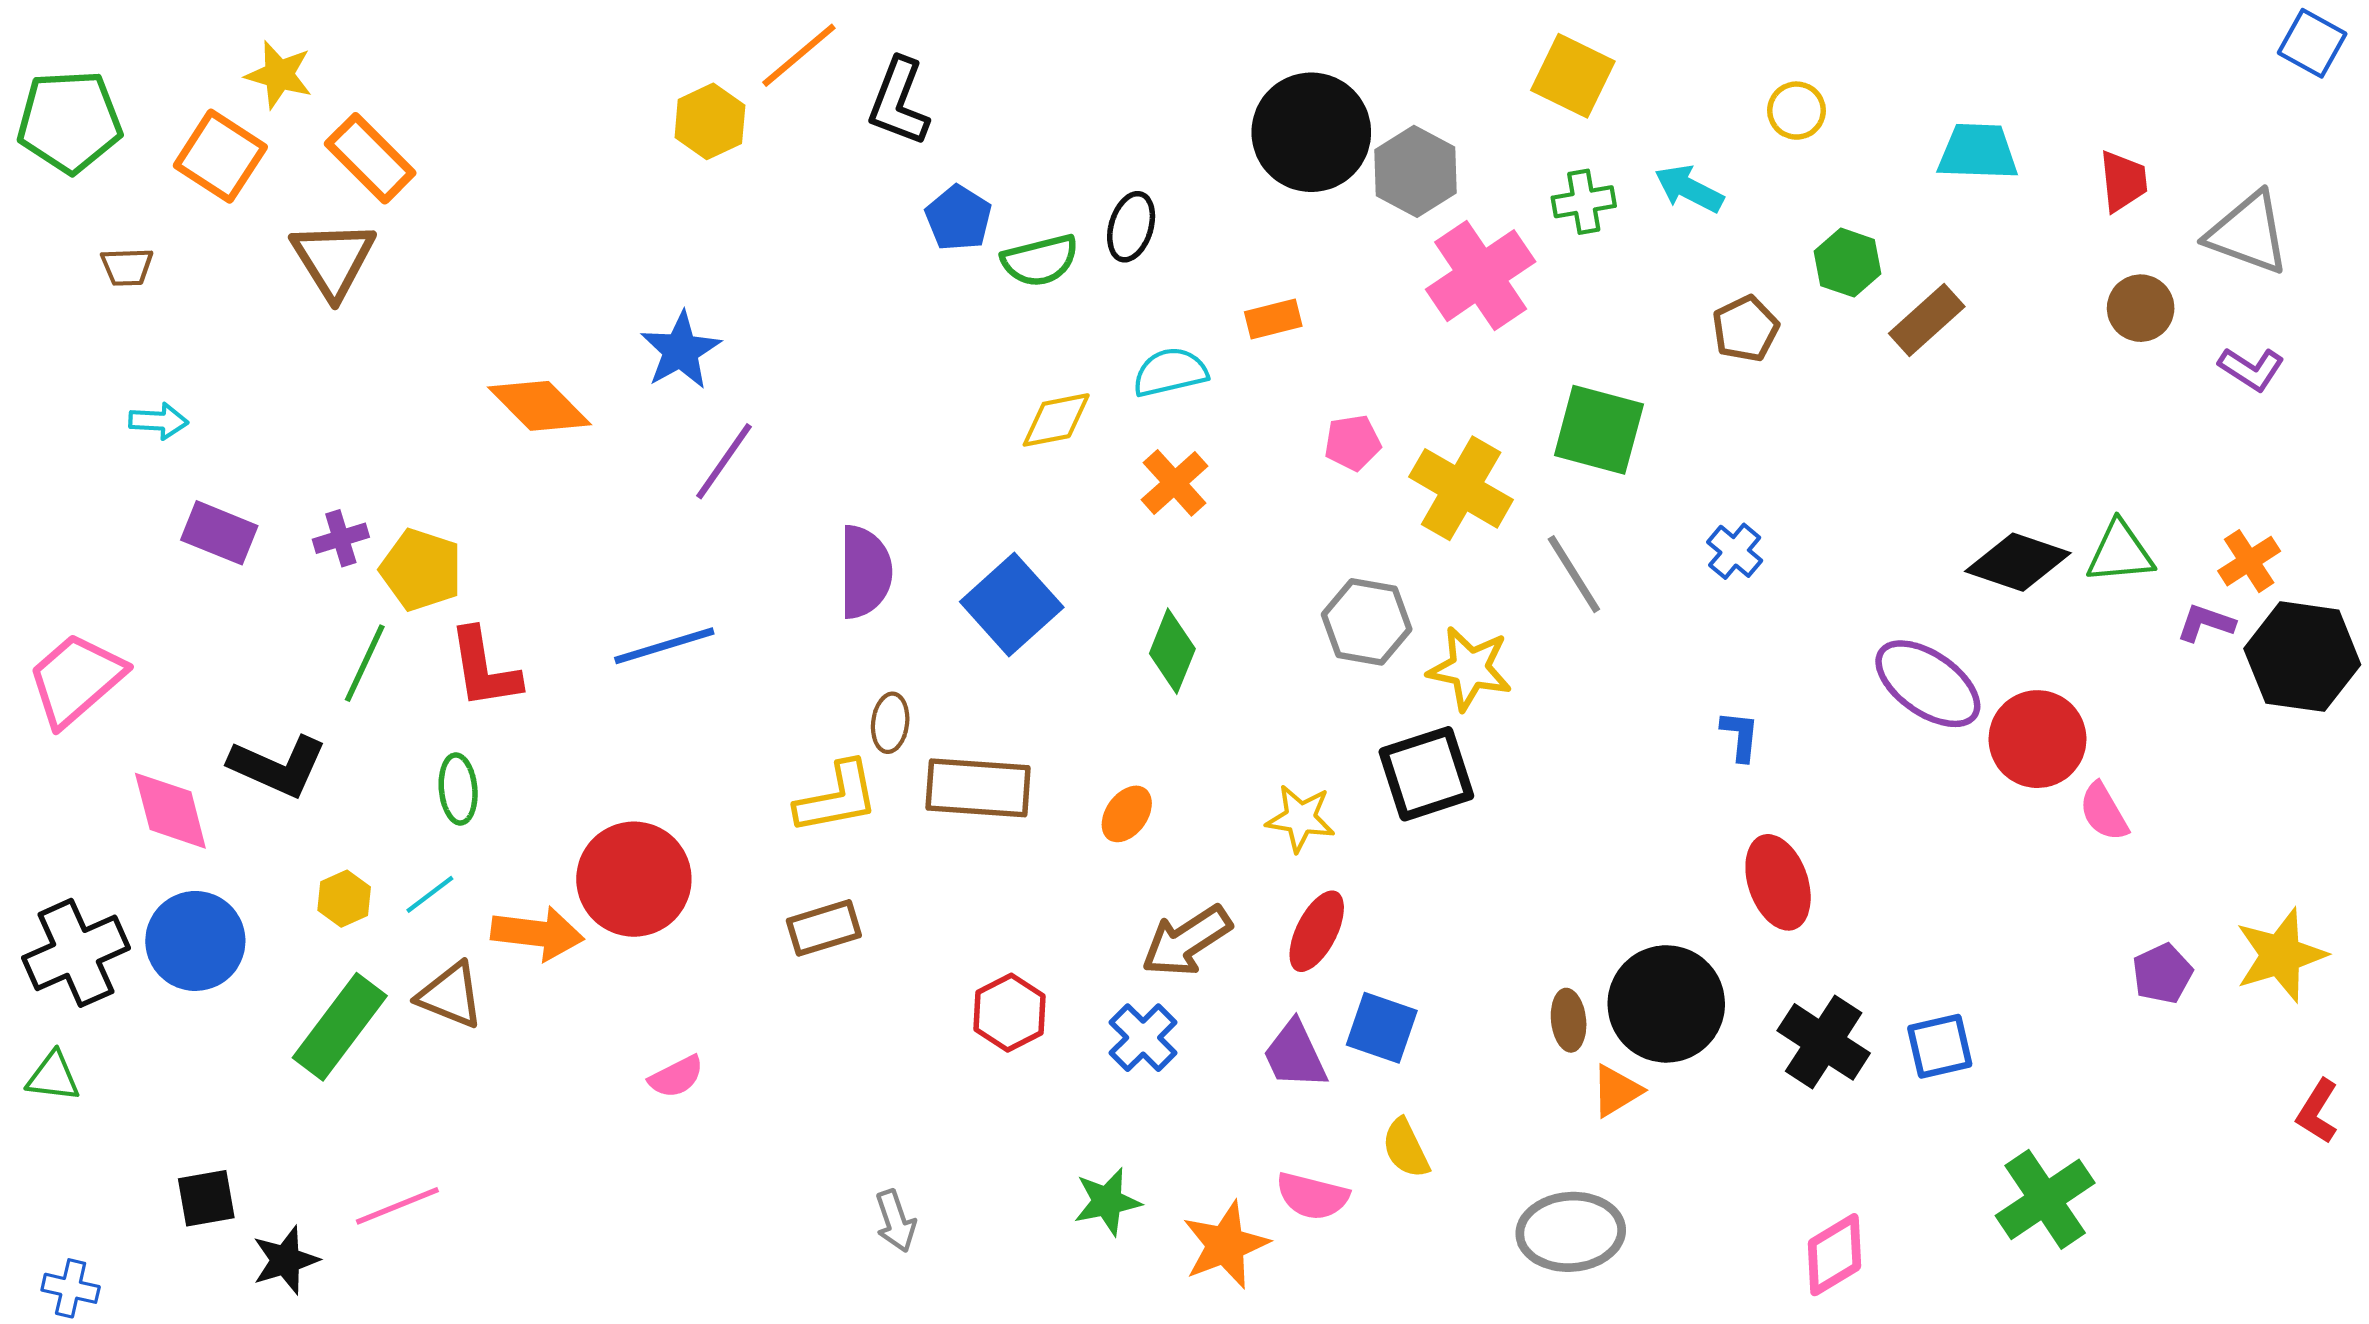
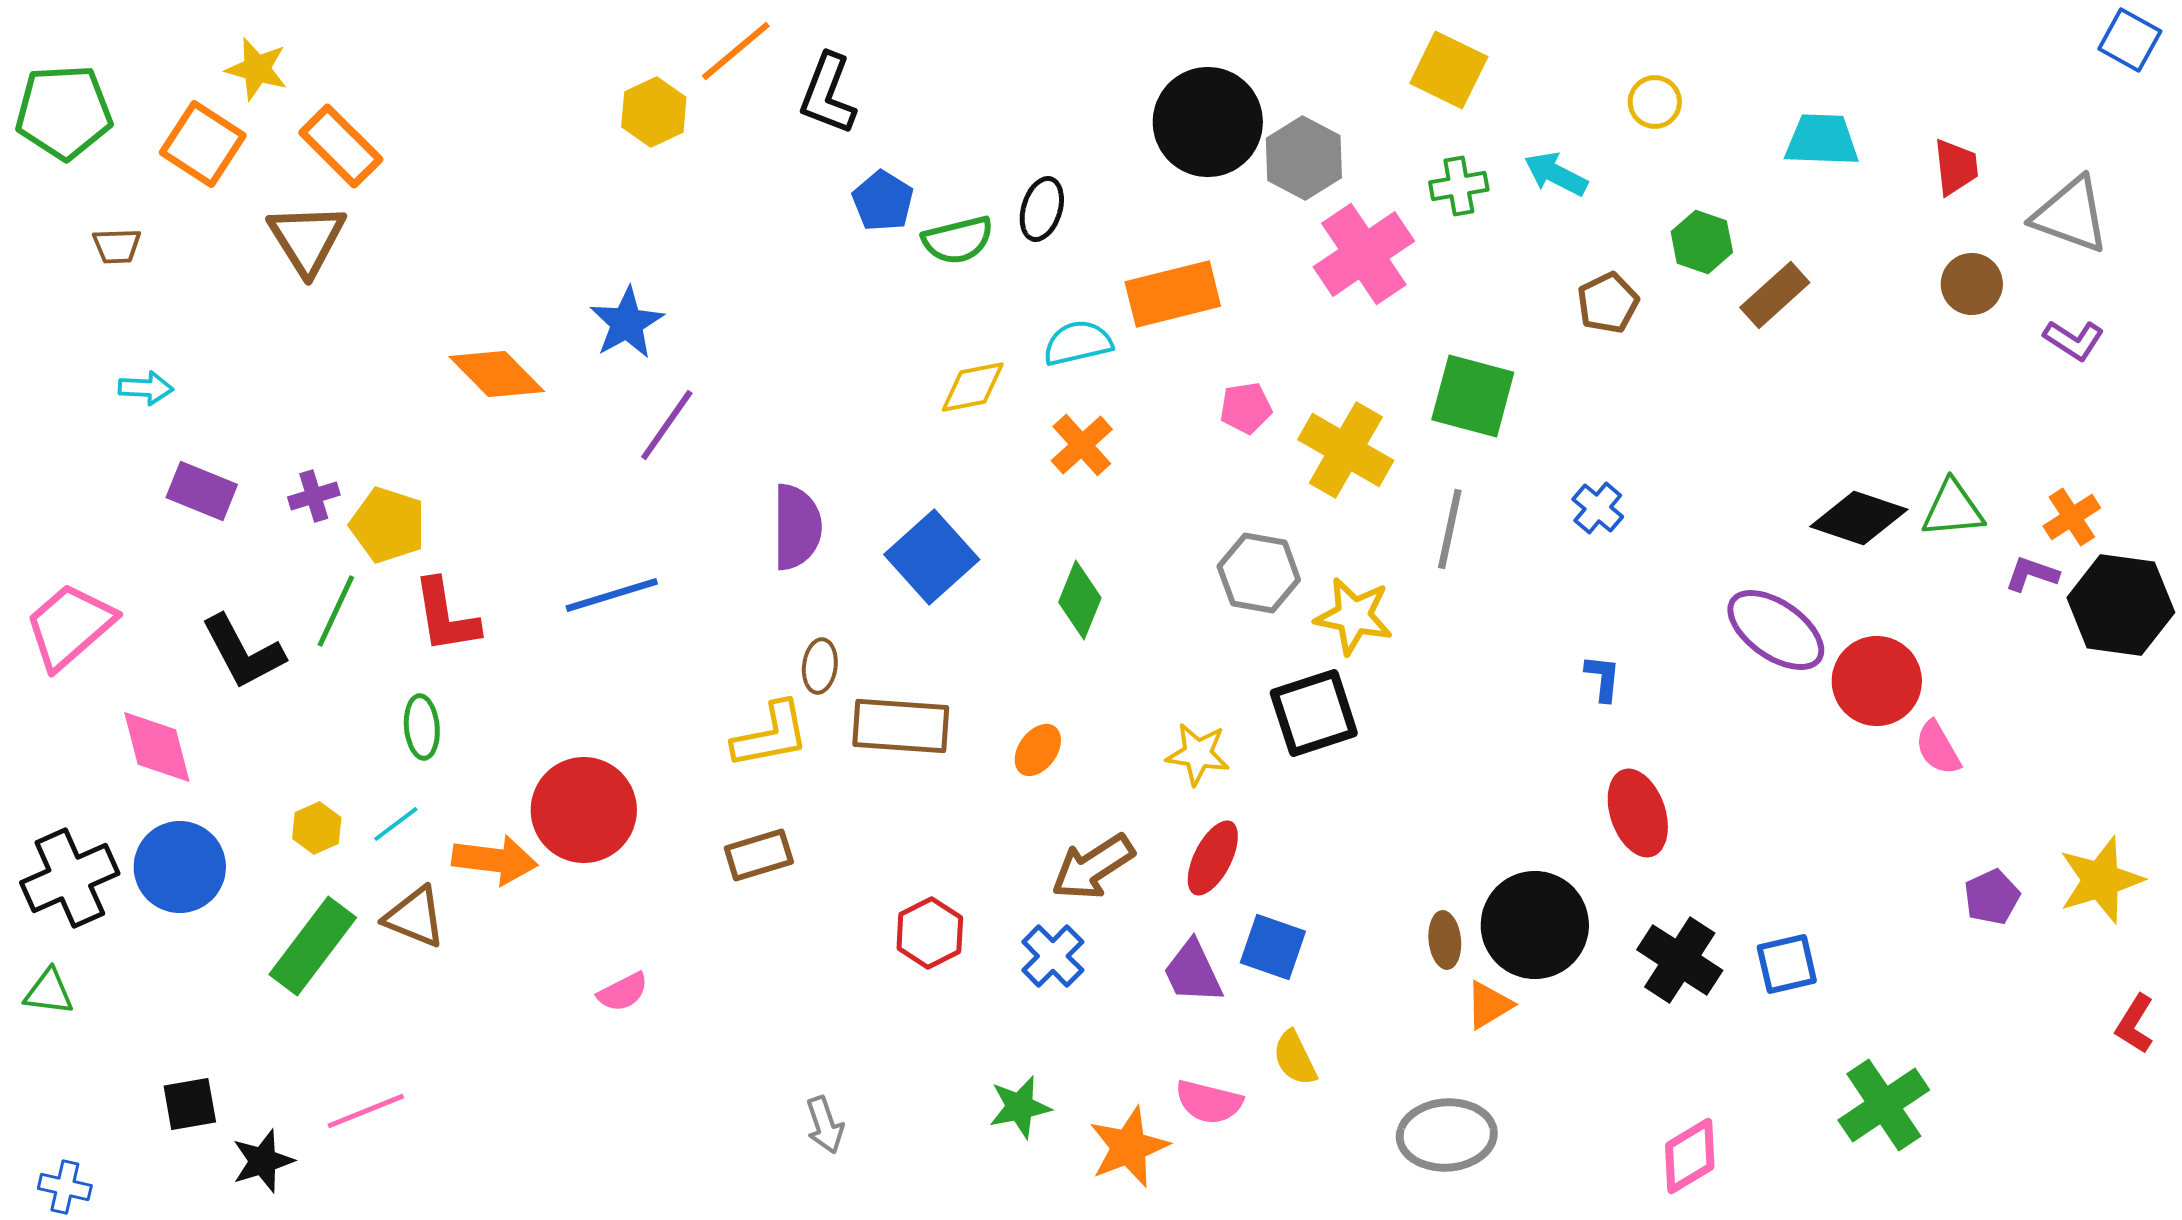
orange rectangle: (1273, 319) -> (1173, 294), size x1.8
gray line: (1574, 574) -> (1450, 529), turned 44
black L-shape: (278, 766) -> (243, 652), moved, turned 38

